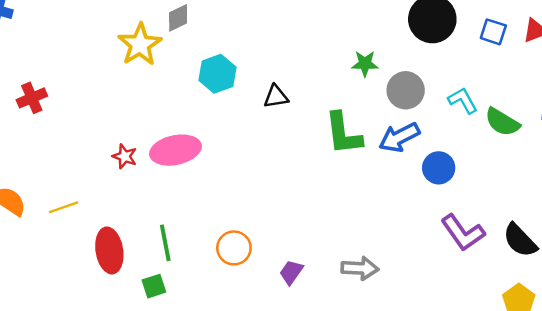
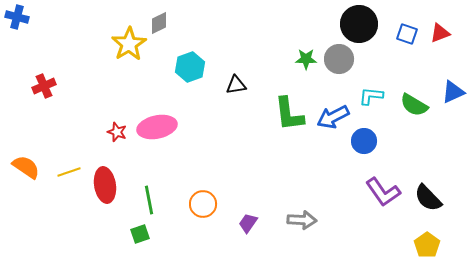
gray circle: (406, 90) -> (339, 59), moved
cyan L-shape: (463, 100) -> (371, 96), moved, turned -55
red ellipse: (109, 250) -> (105, 185), moved

